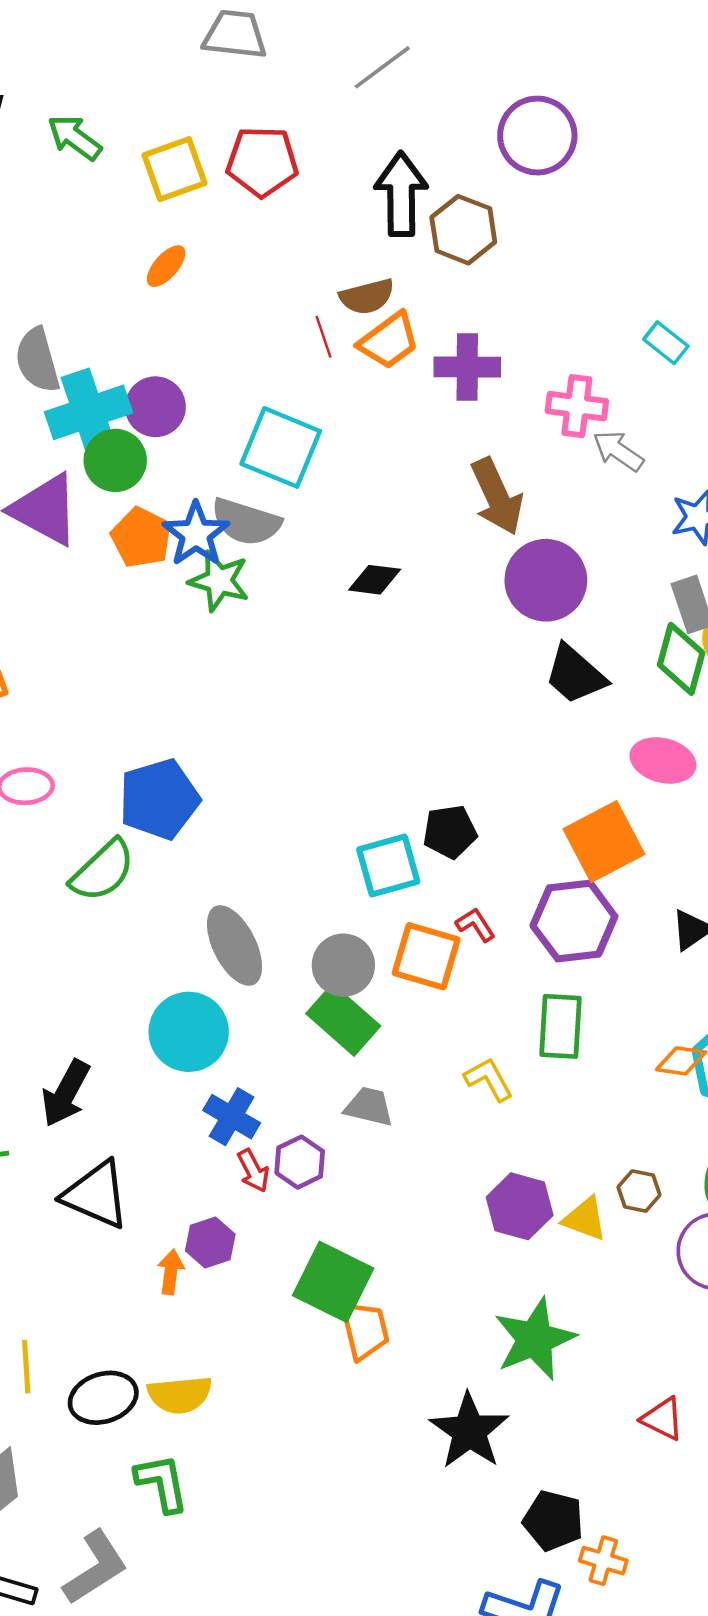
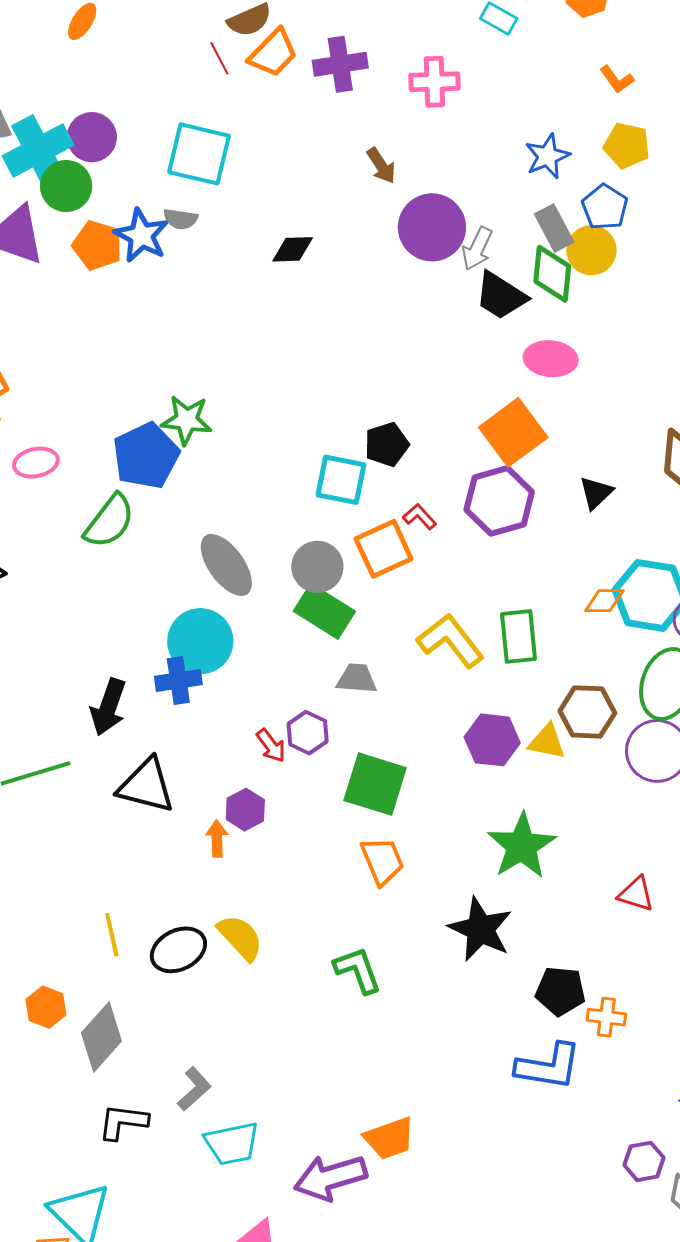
gray arrow: (618, 451) -> (477, 249), moved, turned -90
brown arrow: (497, 496) -> (381, 166), size x0.6
gray semicircle: (246, 522) -> (181, 219), size x0.6
green star: (219, 581) -> (187, 420), moved
black trapezoid: (575, 674) -> (501, 296), moved
cyan square: (388, 865) -> (341, 480), turned 36
orange square: (426, 956) -> (384, 549), turned -32
green rectangle: (560, 1026) -> (519, 636), moved
yellow L-shape: (489, 1079) -> (450, 641), size x1.6
blue cross: (232, 1117) -> (178, 680), moved, turned -30
brown hexagon: (639, 1191) -> (587, 712), size x1.6
green square: (333, 1282) -> (375, 784), moved
yellow semicircle: (180, 1395) -> (240, 937), turned -118
green L-shape: (162, 1483) -> (358, 970), moved
gray L-shape: (95, 1568) -> (194, 1089), size x0.7

